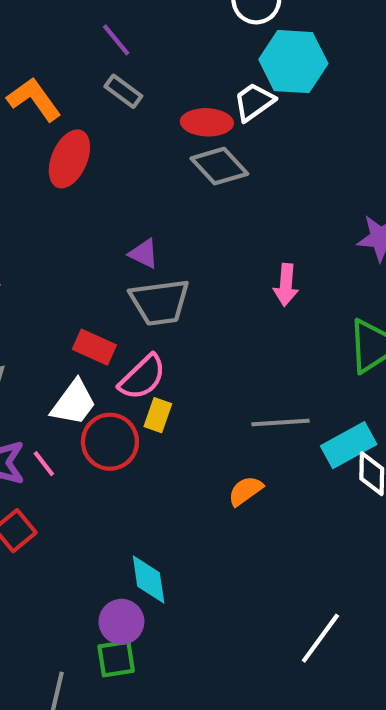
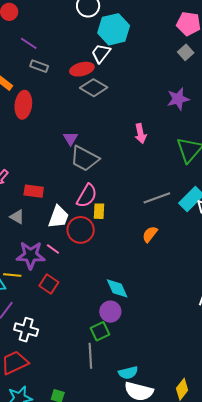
purple triangle: (144, 254) -> (71, 138), turned 49
gray trapezoid: (160, 302) -> (85, 159), turned 52
red rectangle: (94, 347) -> (34, 191), moved
green square: (116, 659) -> (100, 331), moved

